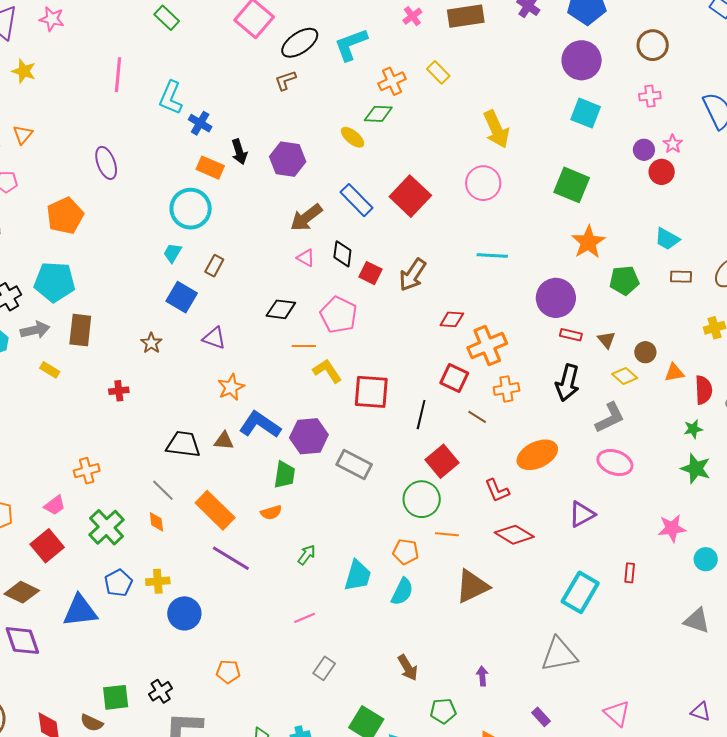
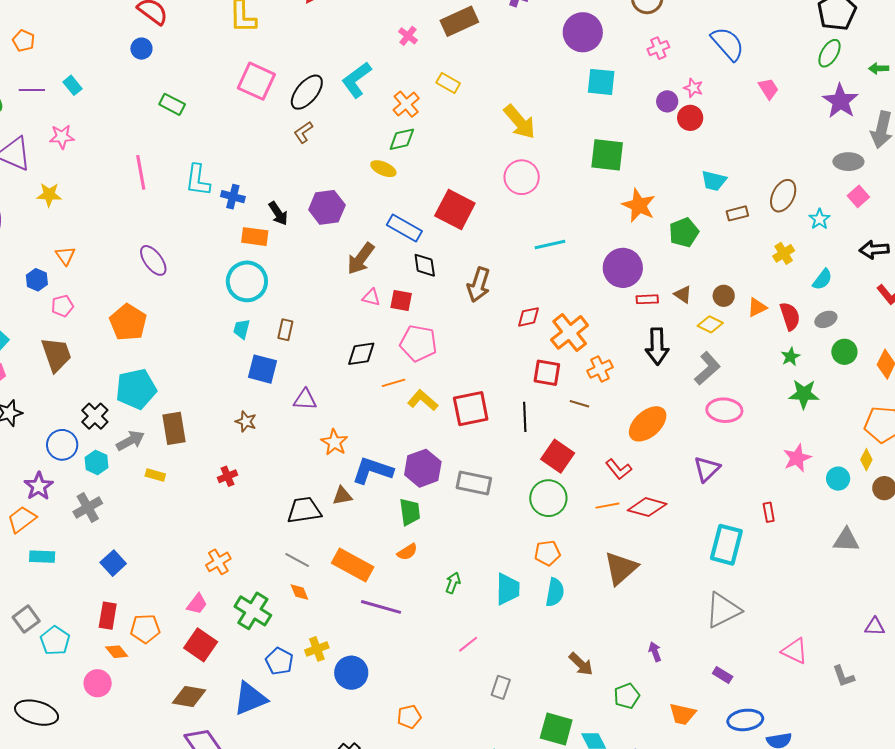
black diamond: (342, 254) -> (425, 265), moved
red square: (370, 273) -> (401, 301), moved
orange line: (447, 534) -> (607, 506), moved

